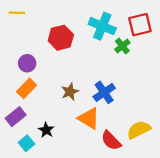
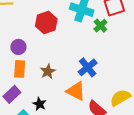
orange rectangle: (27, 88) -> (20, 69), turned -36
brown star: (70, 92) -> (48, 71), moved

